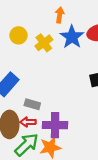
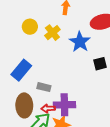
blue star: (72, 37) -> (80, 42), moved
red arrow: (28, 122) -> (48, 108), moved

